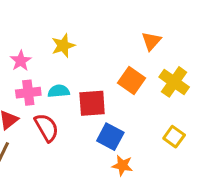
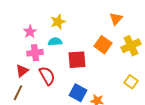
yellow cross: (174, 82) -> (131, 46), turned 30
cyan semicircle: (59, 91) -> (55, 42), moved
blue square: (110, 137) -> (78, 93), moved

